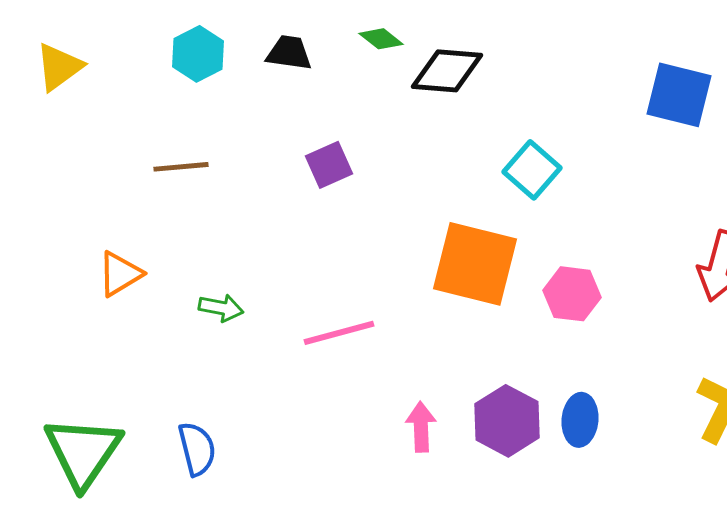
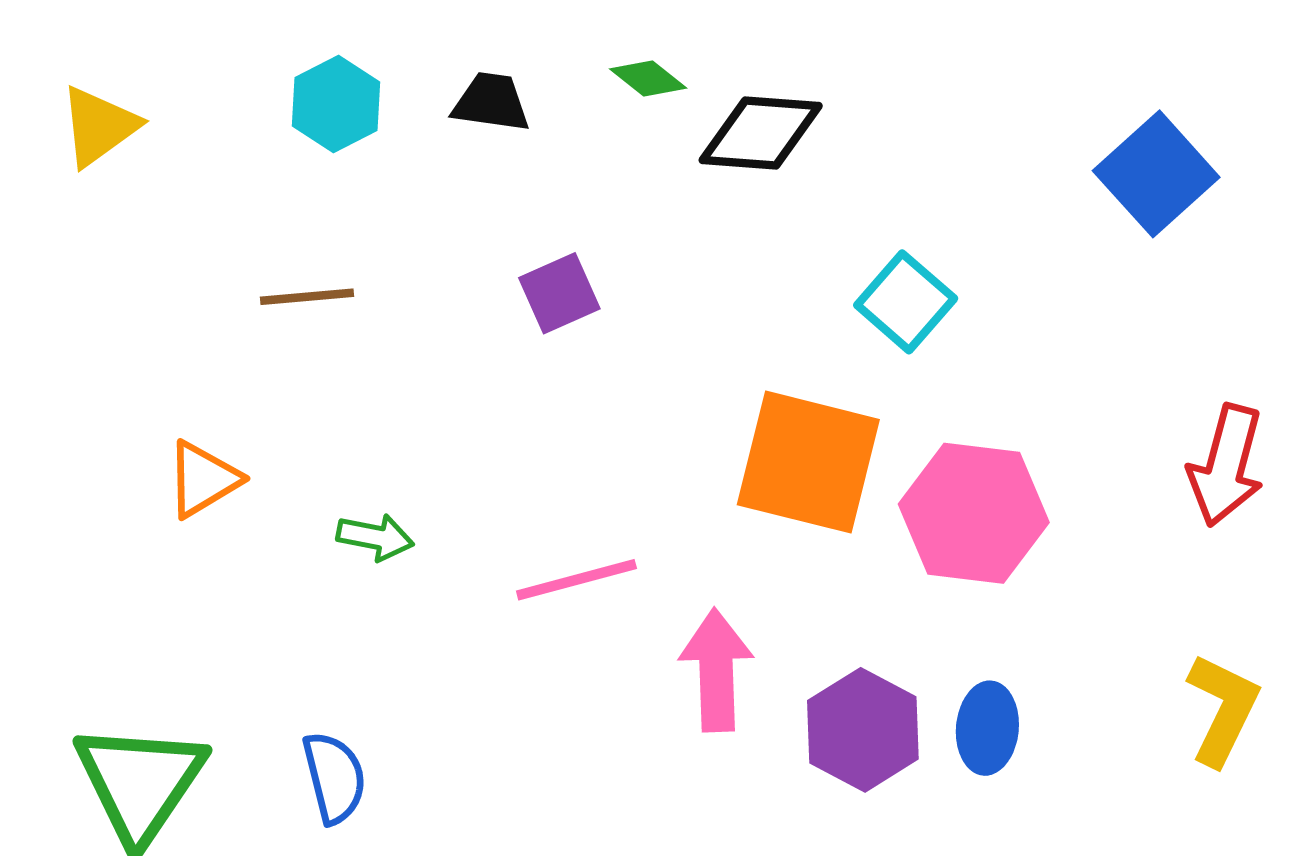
blue square: (679, 95) -> (1156, 174), turned 34
pink hexagon: (572, 294) -> (974, 513), size x1.5
pink arrow: (421, 427) -> (716, 670), moved, size x1.4

